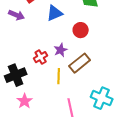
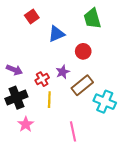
purple arrow: (17, 15) -> (14, 70), moved
yellow line: (59, 76) -> (49, 100), moved
cyan cross: (102, 98) -> (105, 102), moved

